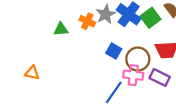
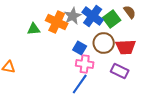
orange cross: (87, 21) -> (57, 22), size x1.5
brown circle: (138, 59) -> (104, 43), moved
pink cross: (133, 75) -> (85, 64), moved

